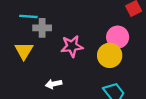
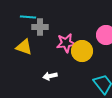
yellow triangle: (24, 51) -> (24, 47), turned -42
yellow circle: (110, 55) -> (82, 51), moved

